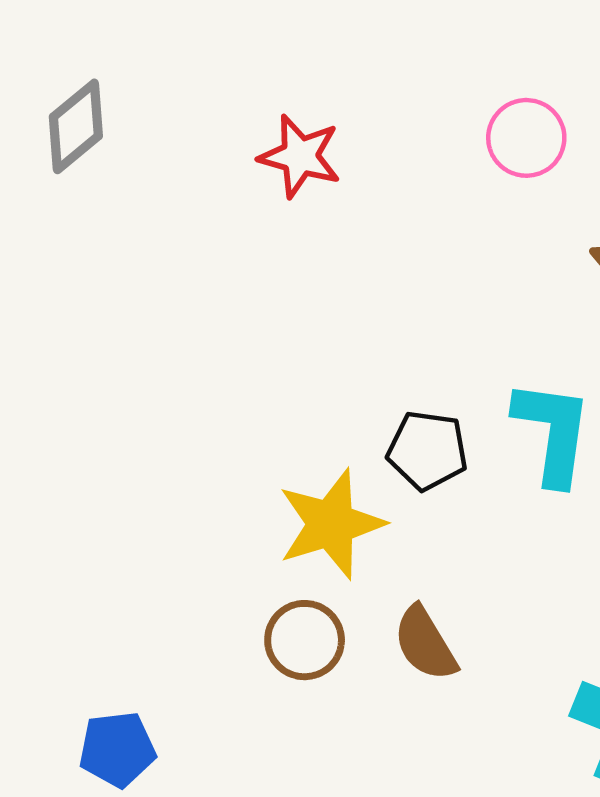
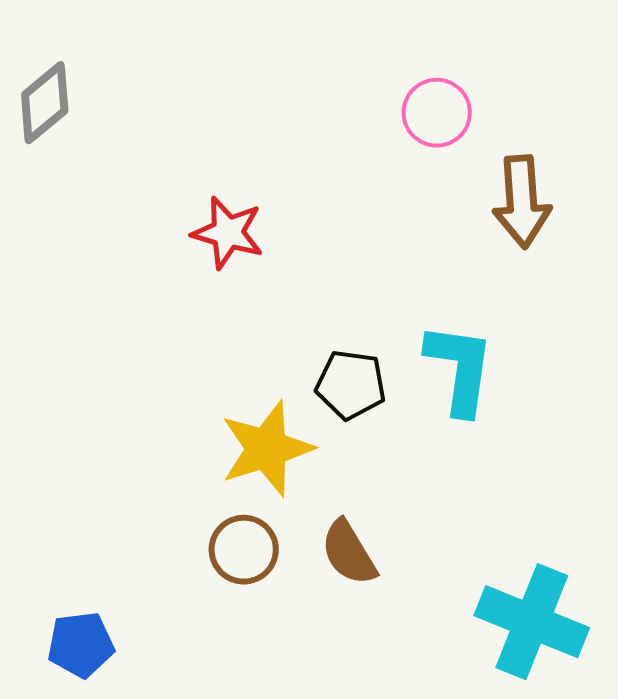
red star: (300, 156) -> (228, 233), moved

